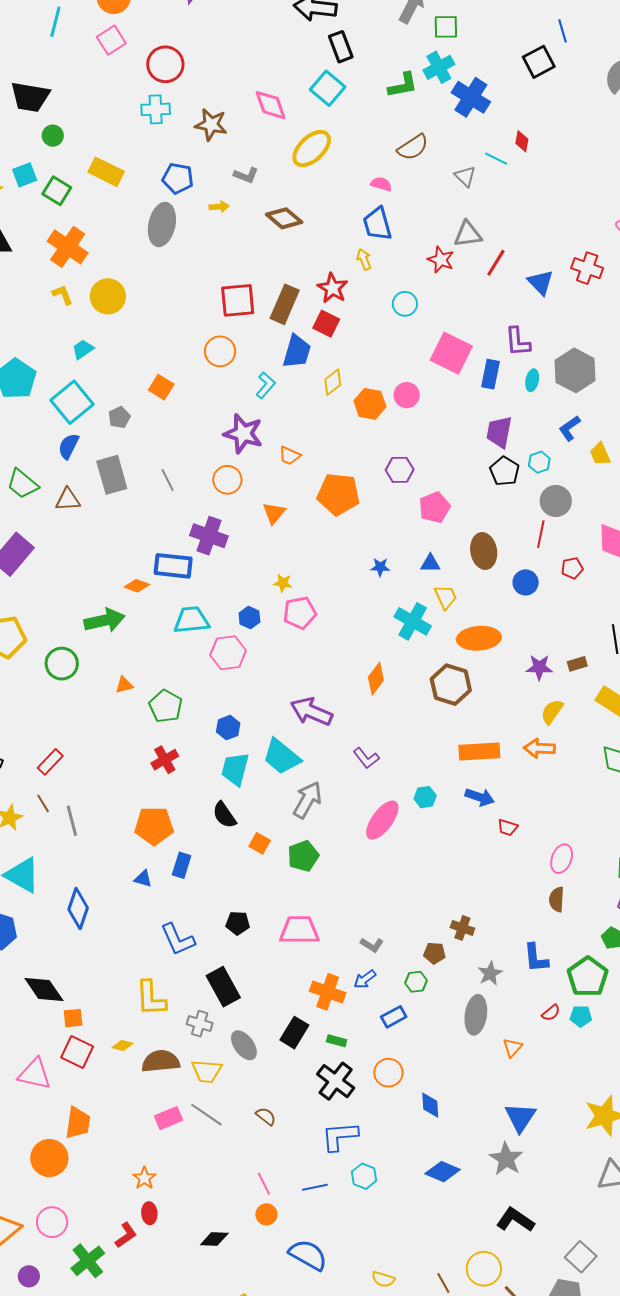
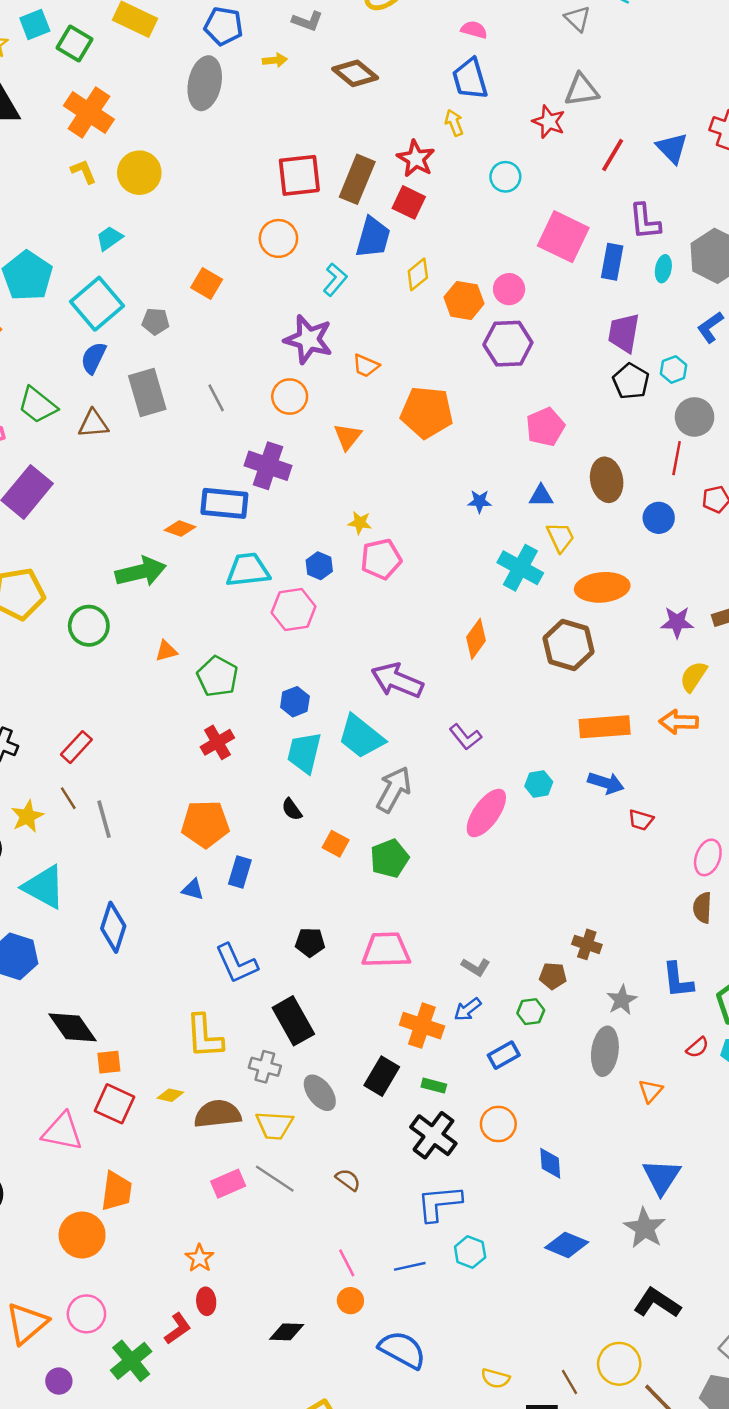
red line: (496, 263) -> (613, 155), moved
gray pentagon: (119, 417) -> (156, 321), turned 30
purple hexagon: (400, 470) -> (508, 344), moved, size x1.4
black semicircle: (224, 815) -> (292, 809), size x0.7

